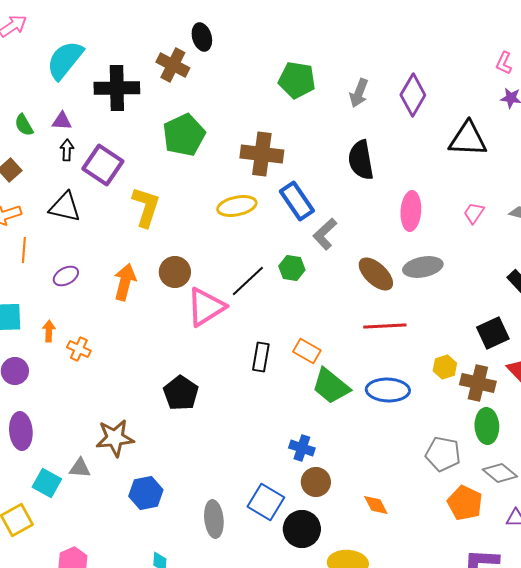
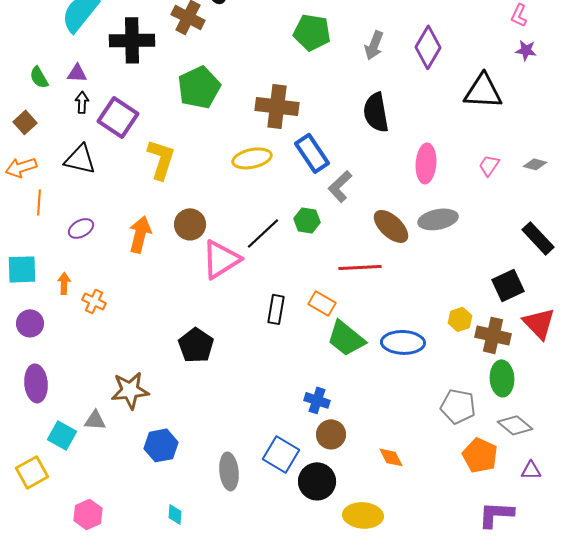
red line: (385, 326) -> (360, 267), moved

